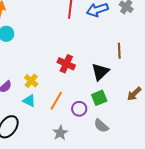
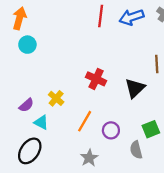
green square: (99, 98) -> (151, 129), moved
cyan triangle: (29, 101) -> (41, 122), moved
gray semicircle: (101, 126) -> (136, 150), turned 35

